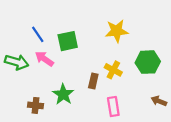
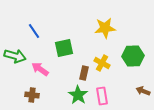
green square: (68, 41) -> (64, 48), moved
pink arrow: (44, 59) -> (40, 69), moved
green star: (63, 94) -> (78, 95), moved

